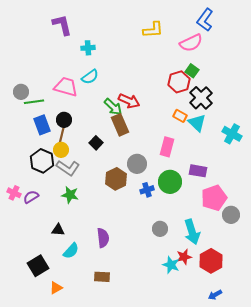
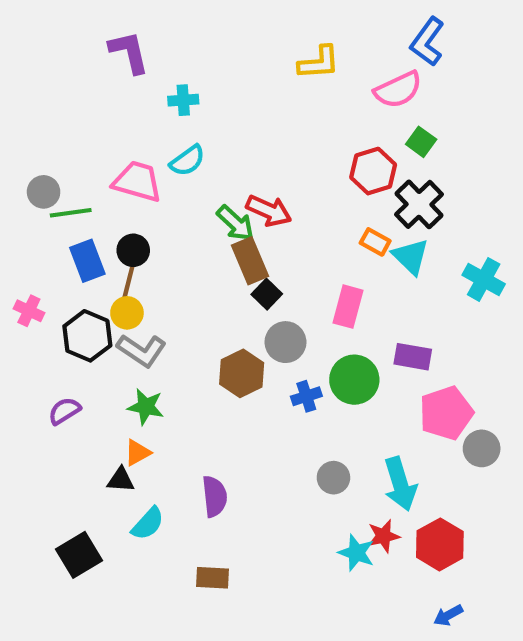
green square: (192, 71) -> (421, 142), moved
black square: (96, 143) -> (267, 294), moved
pink cross: (14, 193) -> (29, 311), moved
orange triangle: (56, 288) -> (137, 453), moved

